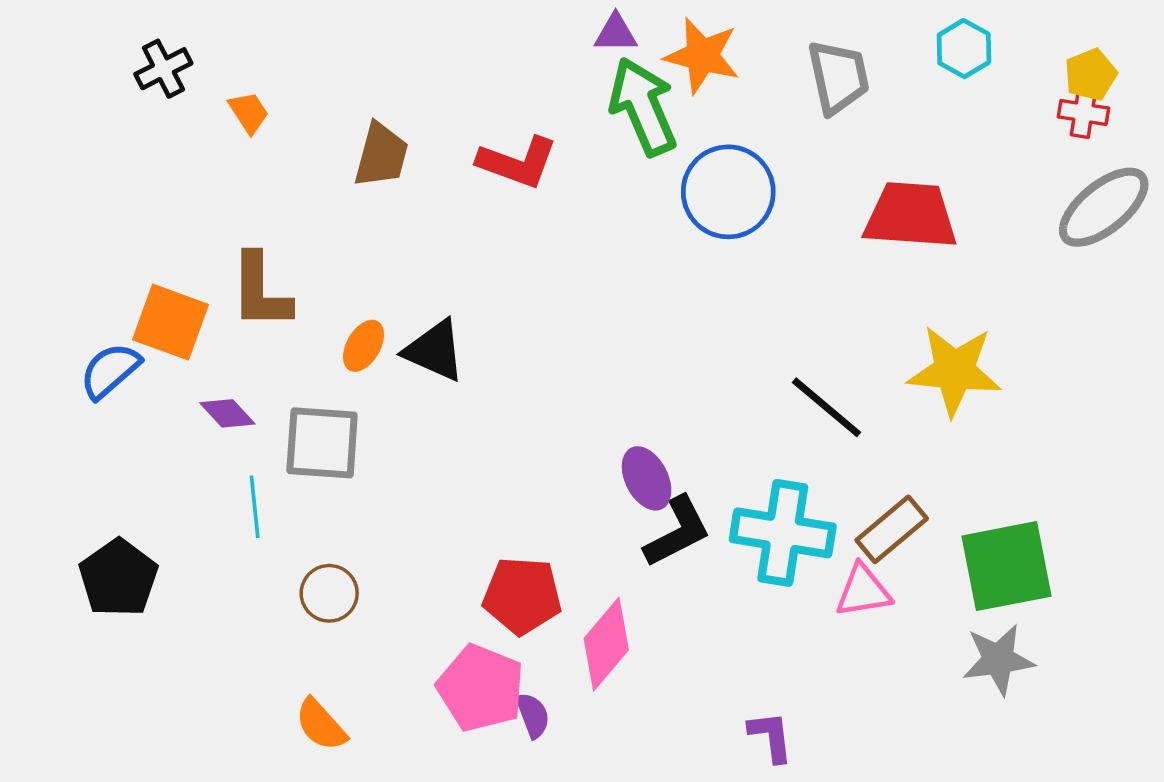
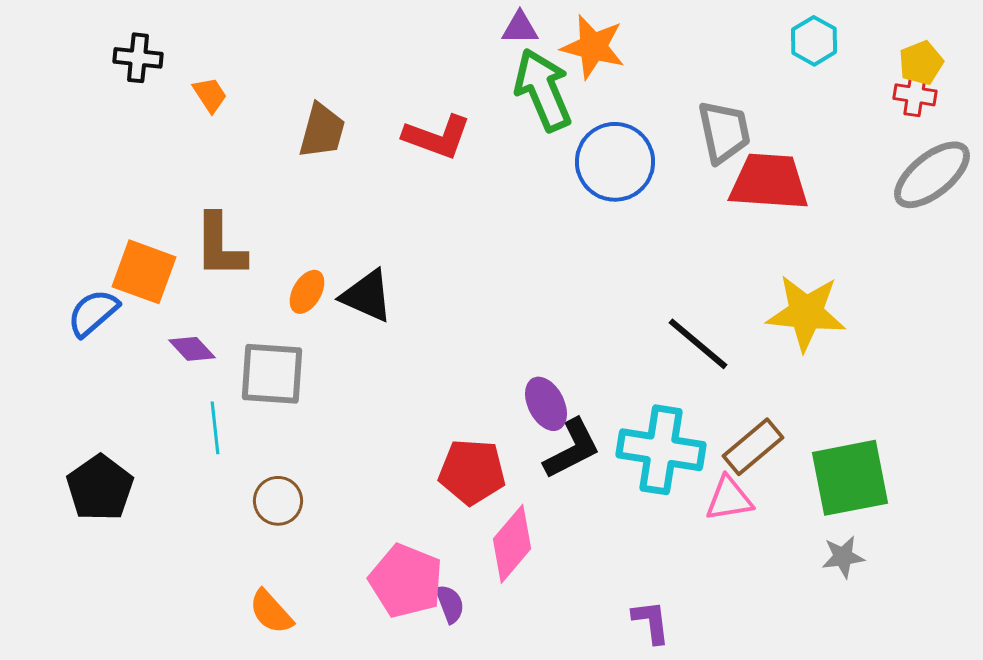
black cross: (163, 69) -> (138, 58), turned 33
gray trapezoid: (838, 77) -> (724, 132), moved
red pentagon: (522, 596) -> (472, 472), moved
gray star: (998, 660) -> (843, 557), size x0.7

